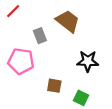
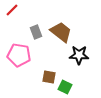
brown trapezoid: (68, 21) -> (61, 32), moved
green square: (81, 98) -> (65, 87), moved

